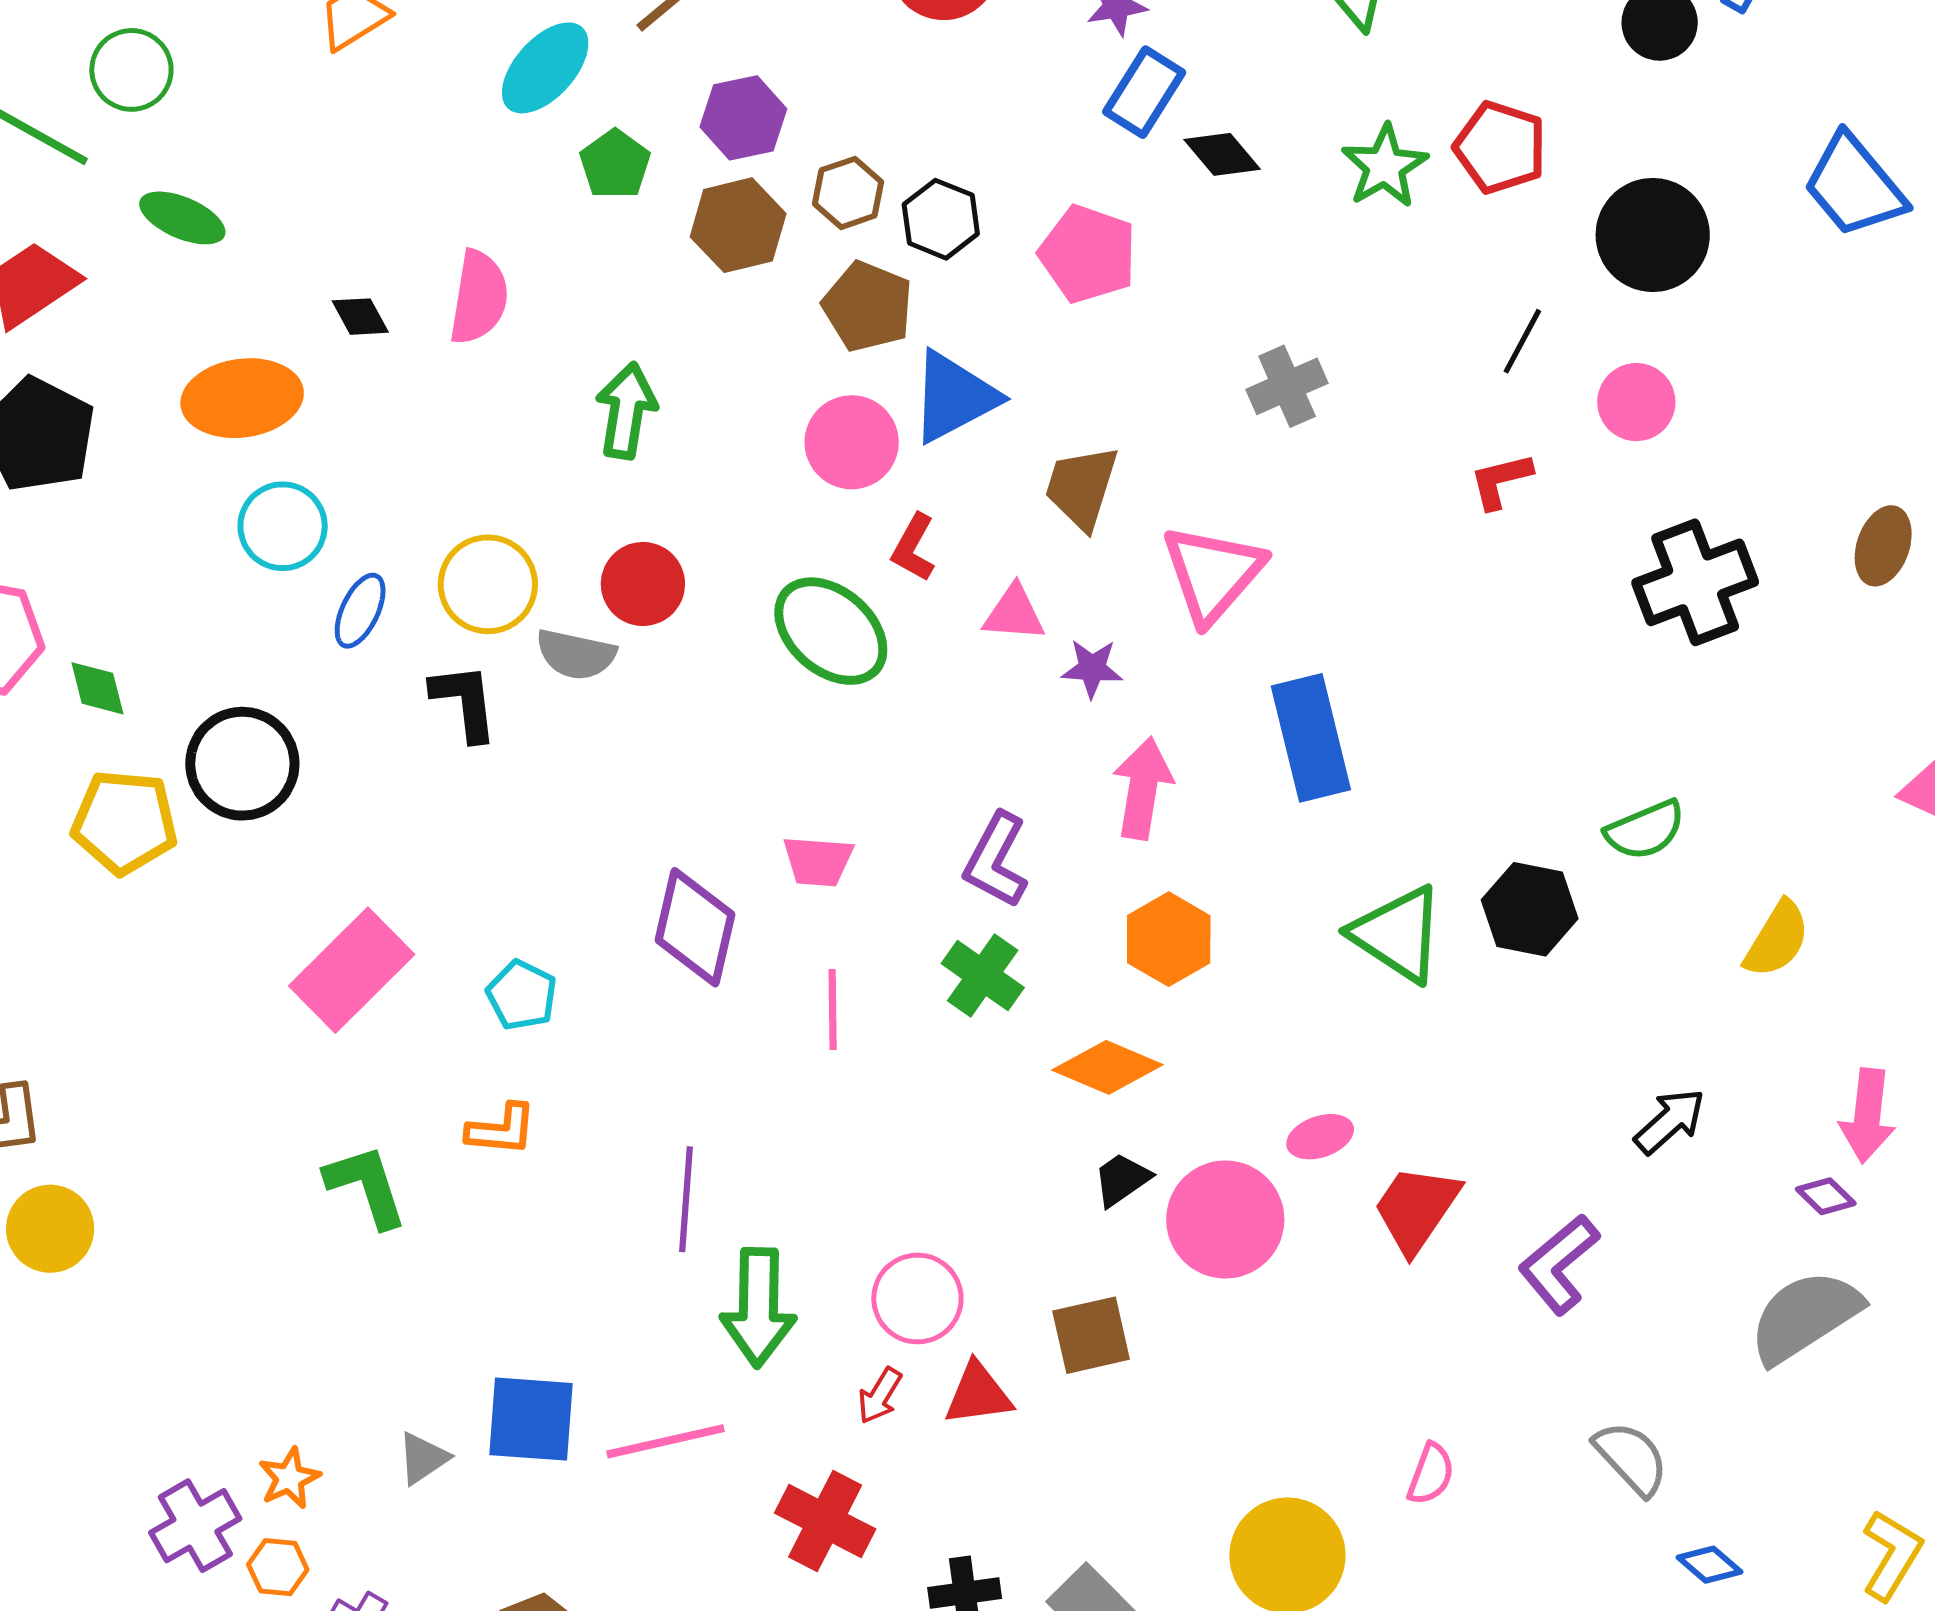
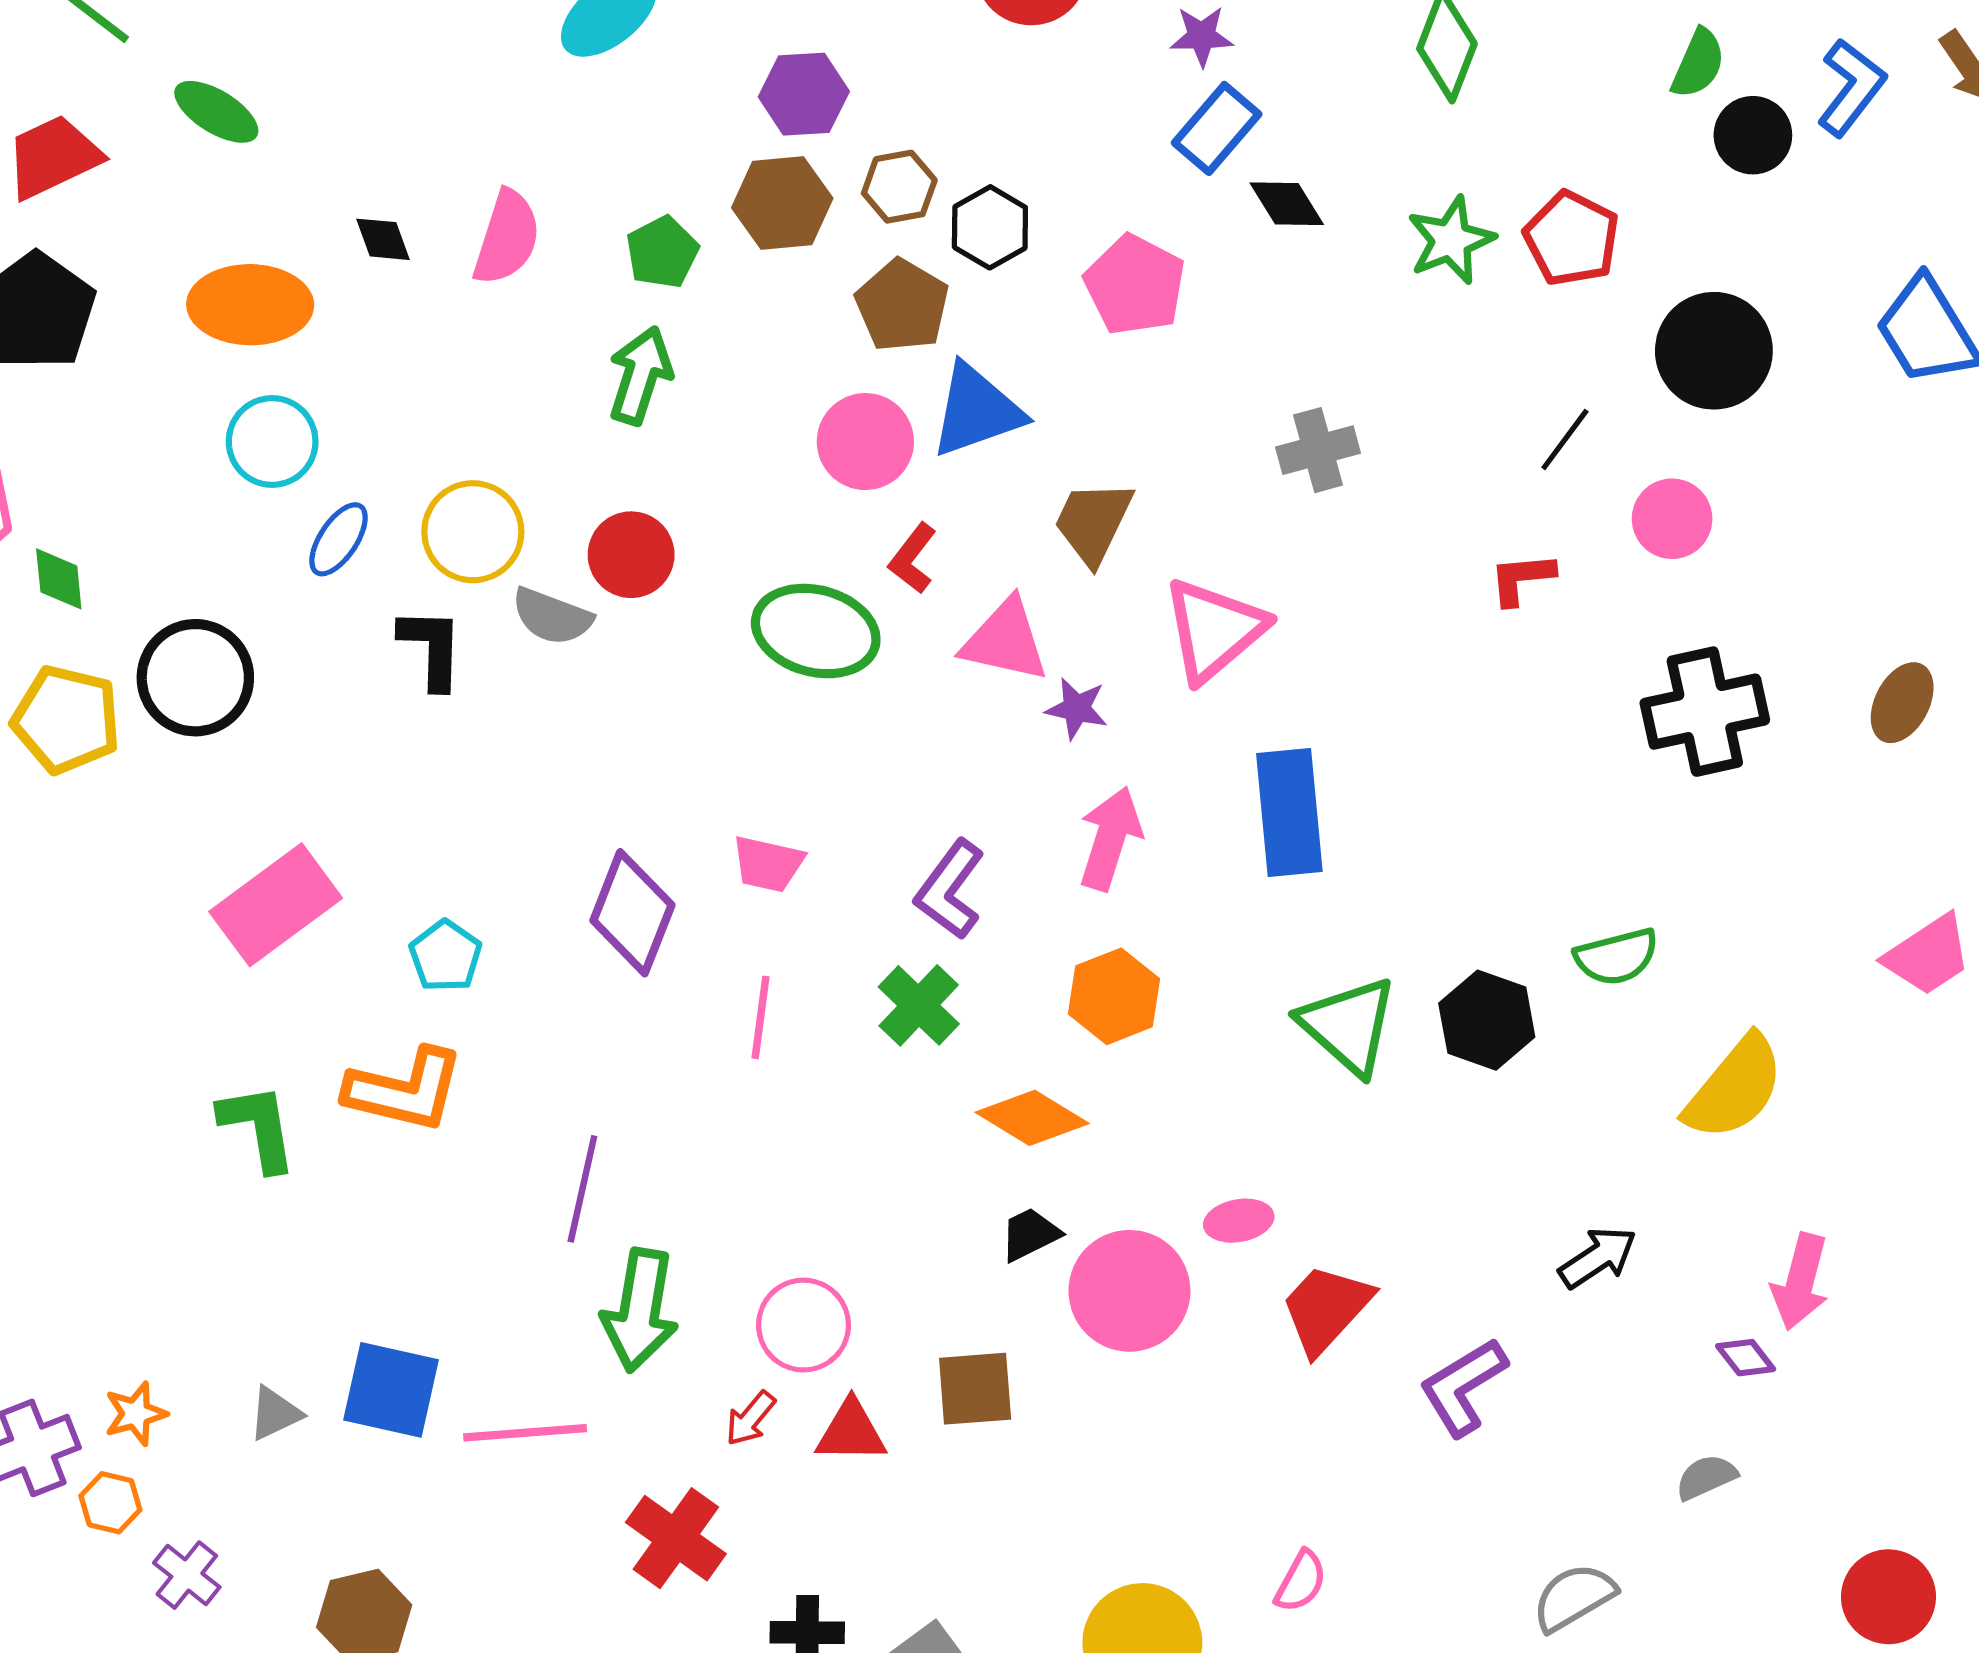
green pentagon: (615, 164) -> (662, 252), moved
pink triangle: (1014, 613) -> (1005, 640), size x1.4
green ellipse: (831, 631) -> (816, 631), turned -35
yellow semicircle: (1777, 939) -> (1735, 1088), size x1.4
orange L-shape: (502, 1130) -> (405, 1090), size x1.6
gray semicircle: (1805, 1317) -> (1706, 1477), size x0.5
gray semicircle: (1631, 1458) -> (1574, 1597), moved, turned -86

